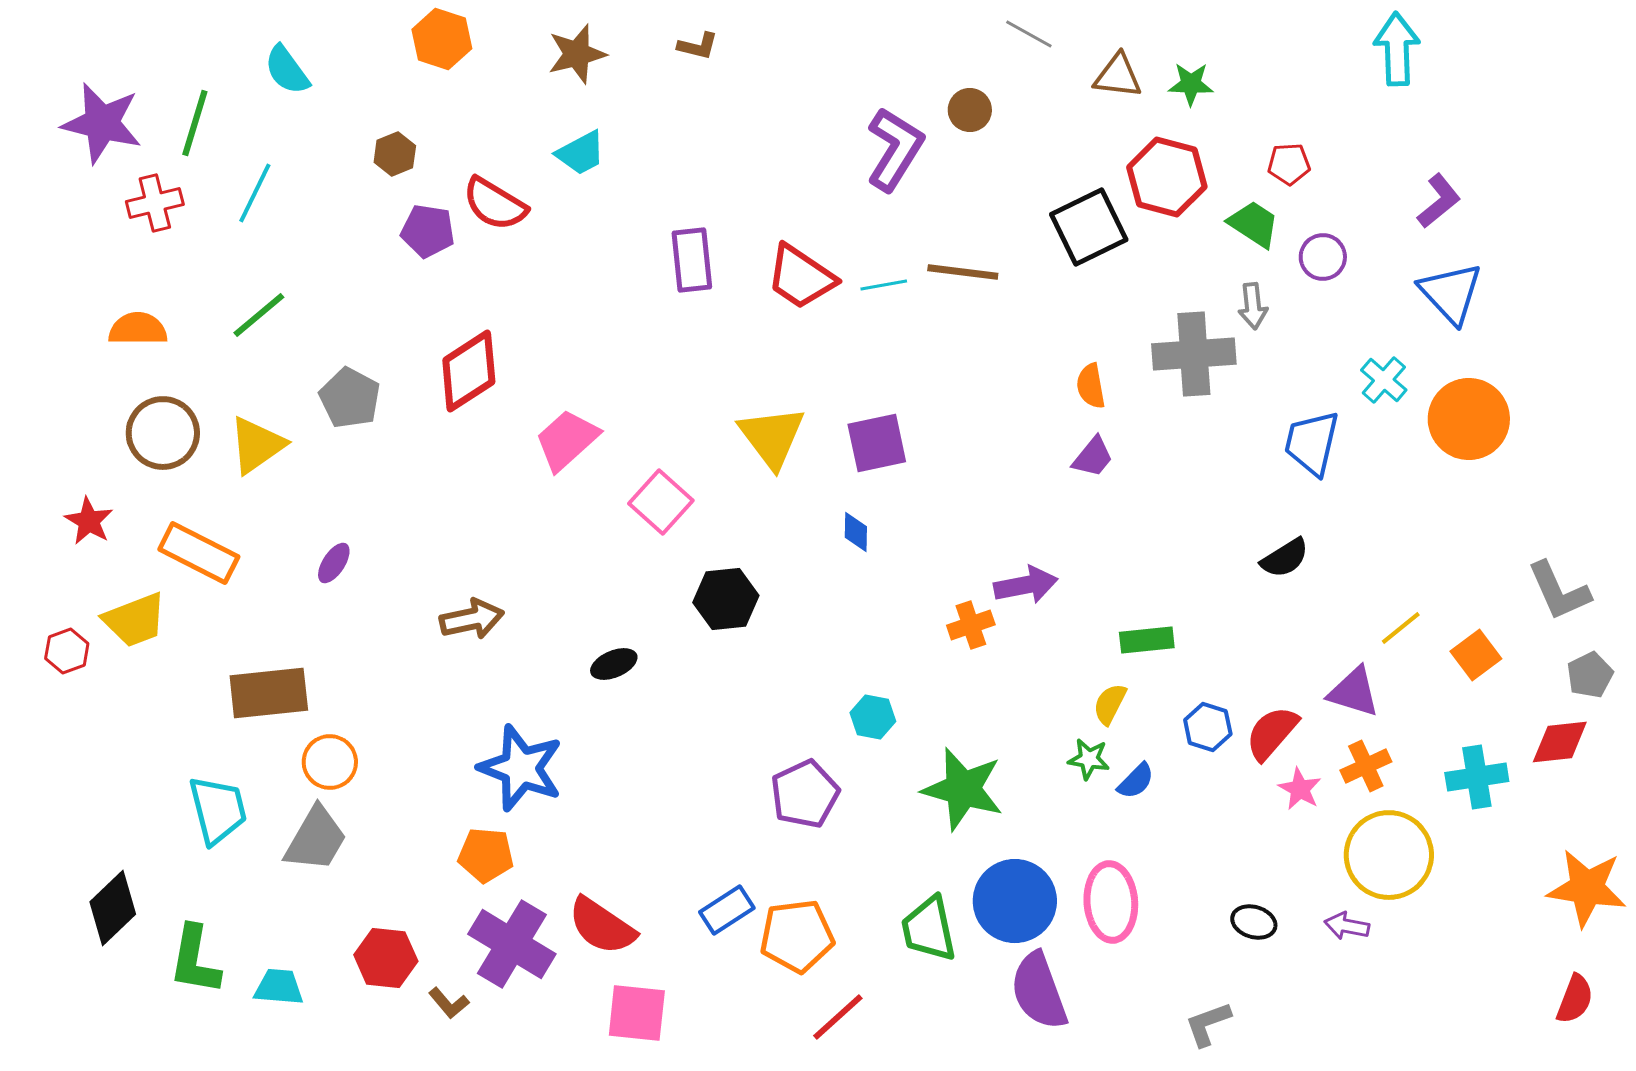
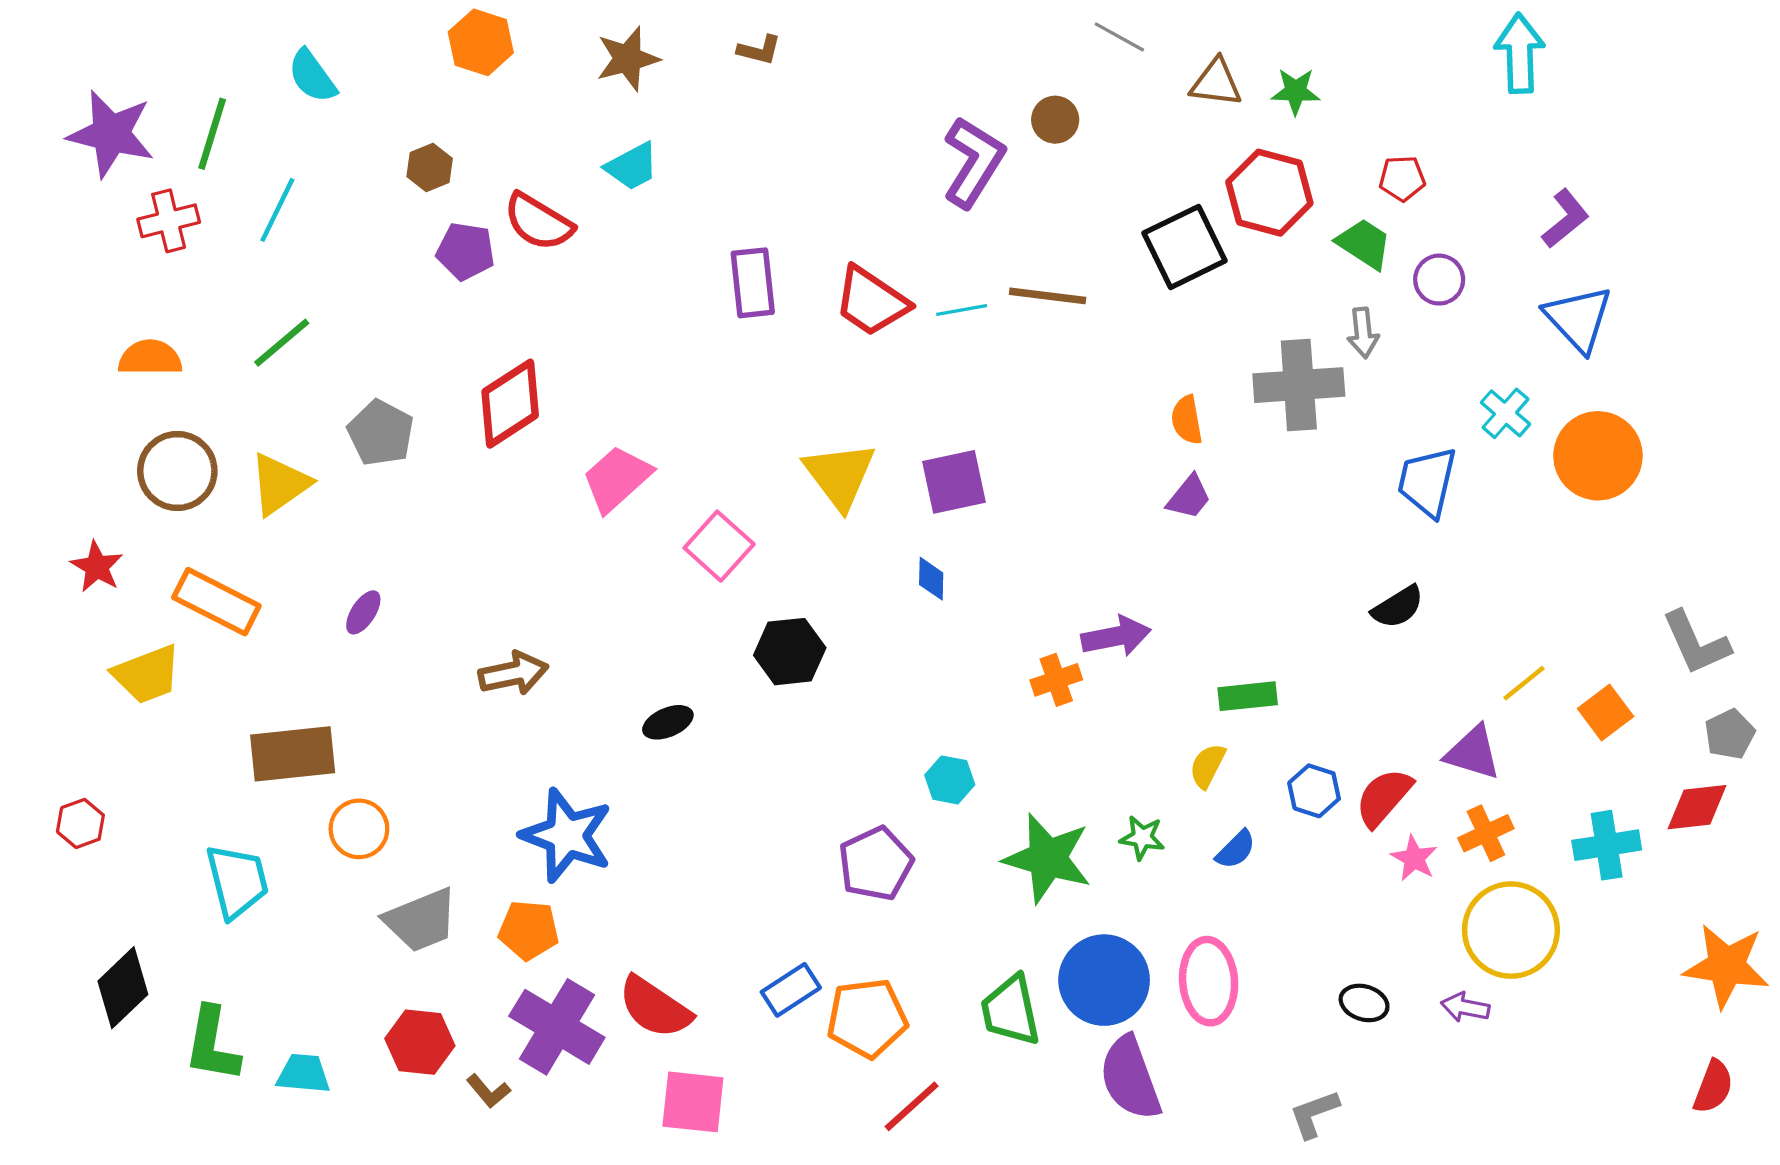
red hexagon: (67, 651) -> (80, 823), moved
green star: (1089, 759) -> (1142, 838), moved
gray trapezoid: (316, 839) -> (421, 920), moved, turned 38

